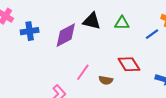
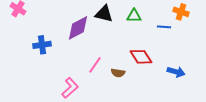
blue cross: (30, 31) -> (42, 45), moved
blue line: (152, 34) -> (164, 27), turned 40

